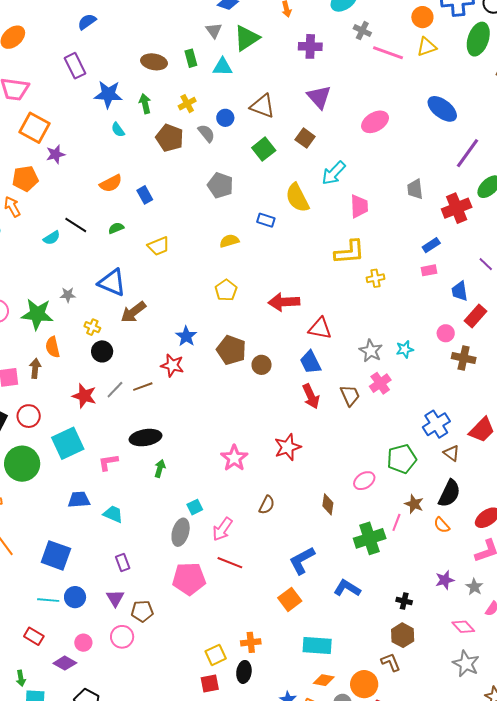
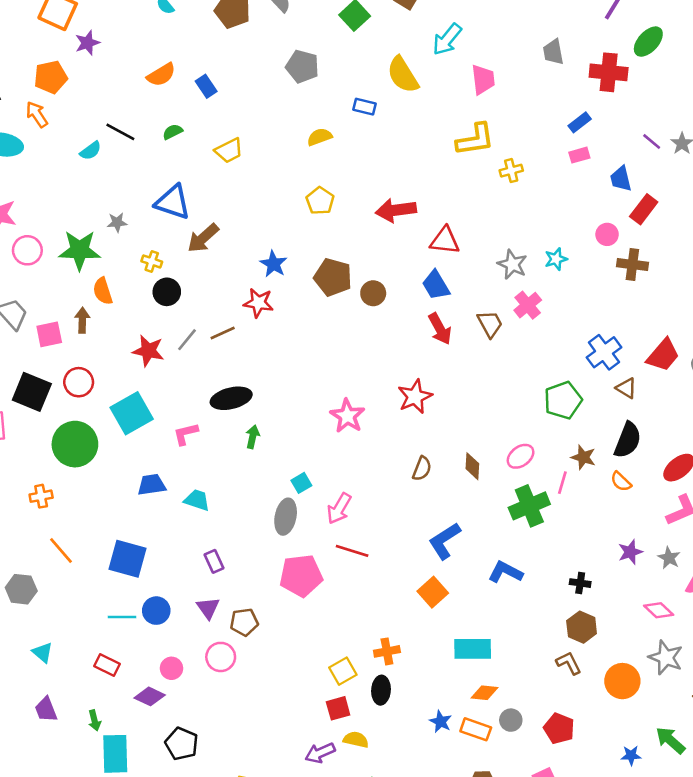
red cross: (457, 208) -> (609, 72), turned 32
pink ellipse: (364, 481) -> (521, 456), moved
brown semicircle: (267, 505) -> (422, 469), moved
orange circle: (364, 684) -> (622, 681), moved

